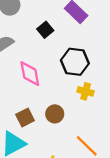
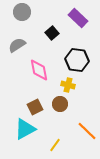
yellow cross: (86, 91) -> (68, 85), moved

